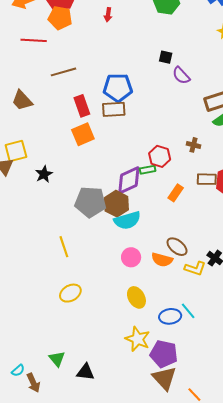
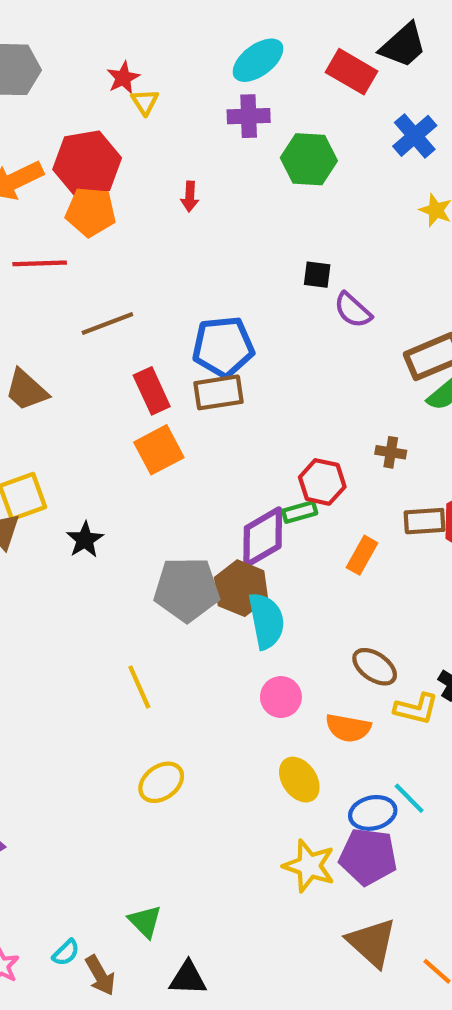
cyan semicircle: (127, 220) -> (266, 621), turned -80
orange semicircle: (162, 260) -> (348, 728), moved
purple pentagon: (164, 354) -> (368, 857), moved
black triangle: (85, 372) -> (188, 978), moved

